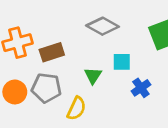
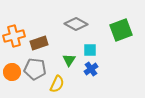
blue cross: (141, 88) -> (91, 69), moved

